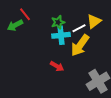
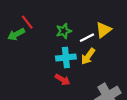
cyan cross: (61, 35) -> (66, 58), moved
yellow arrow: (80, 45) -> (88, 56), size x0.7

